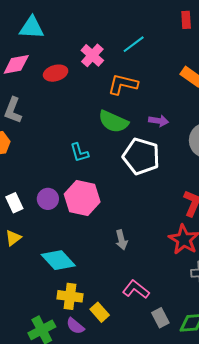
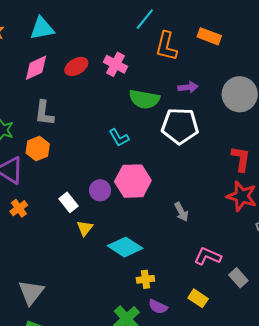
pink cross: (92, 55) -> (115, 64), moved
orange L-shape: (123, 84) -> (166, 46), moved, turned -76
yellow triangle: (13, 238) -> (85, 228), moved
yellow cross: (70, 296) -> (145, 279), size x0.7
yellow rectangle: (100, 312) -> (198, 298), moved

